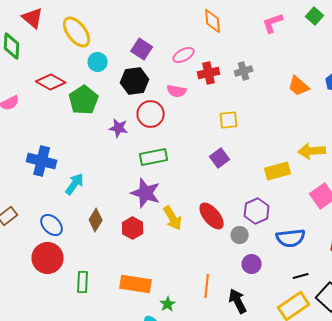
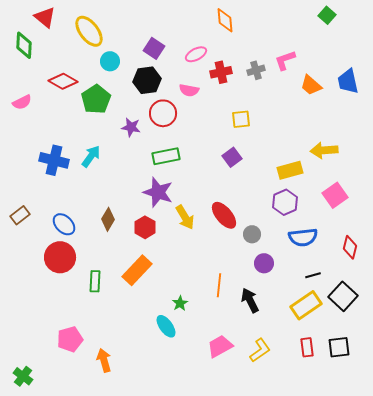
pink L-shape: (273, 23) -> (285, 60), moved
cyan arrow: (75, 184) -> (91, 156), moved
purple hexagon: (257, 211) -> (285, 202), moved
orange rectangle: (136, 284) -> (137, 270), moved, turned -56

